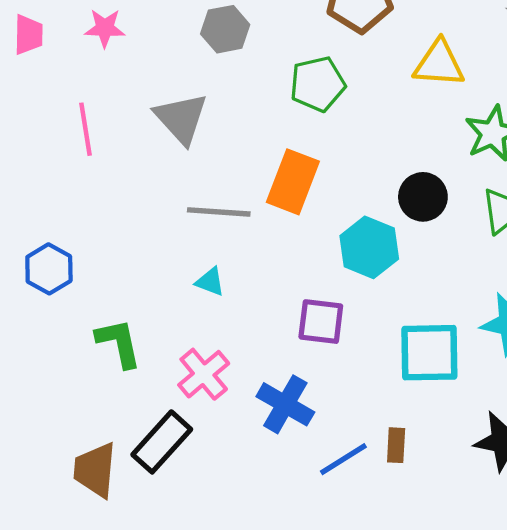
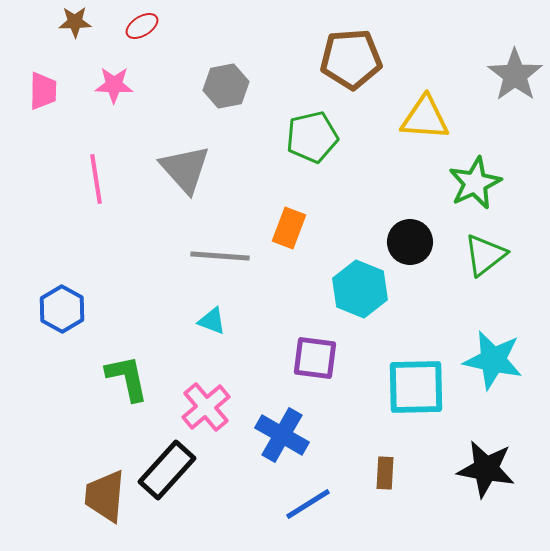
orange rectangle: (293, 182) -> (289, 228), size x0.7
blue line: (343, 459) -> (308, 504), moved

